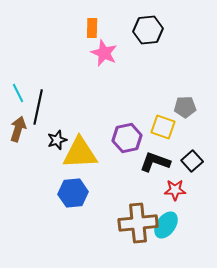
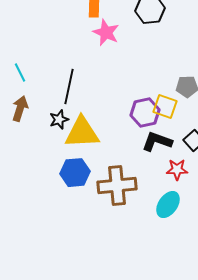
black line: (38, 107) -> (69, 87), moved
purple hexagon: (127, 138) -> (145, 113), moved
brown cross: (138, 223) -> (117, 186), moved

